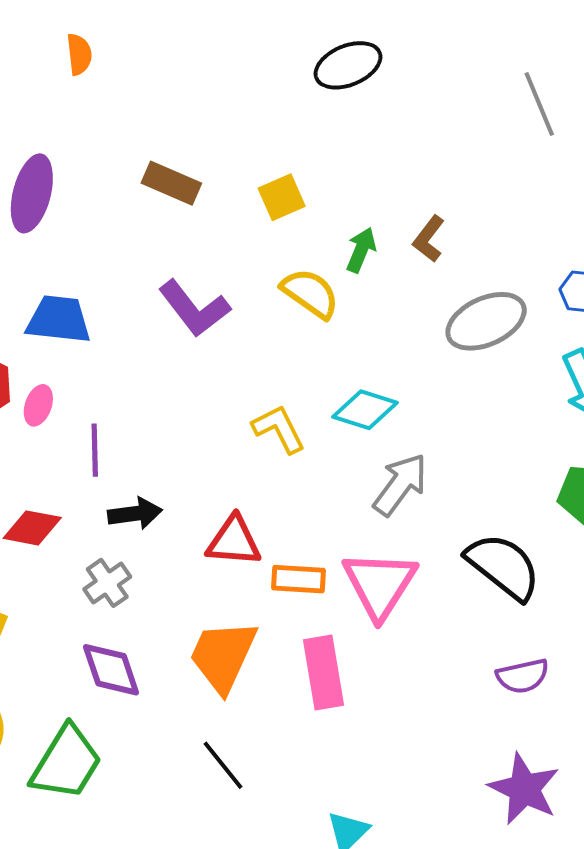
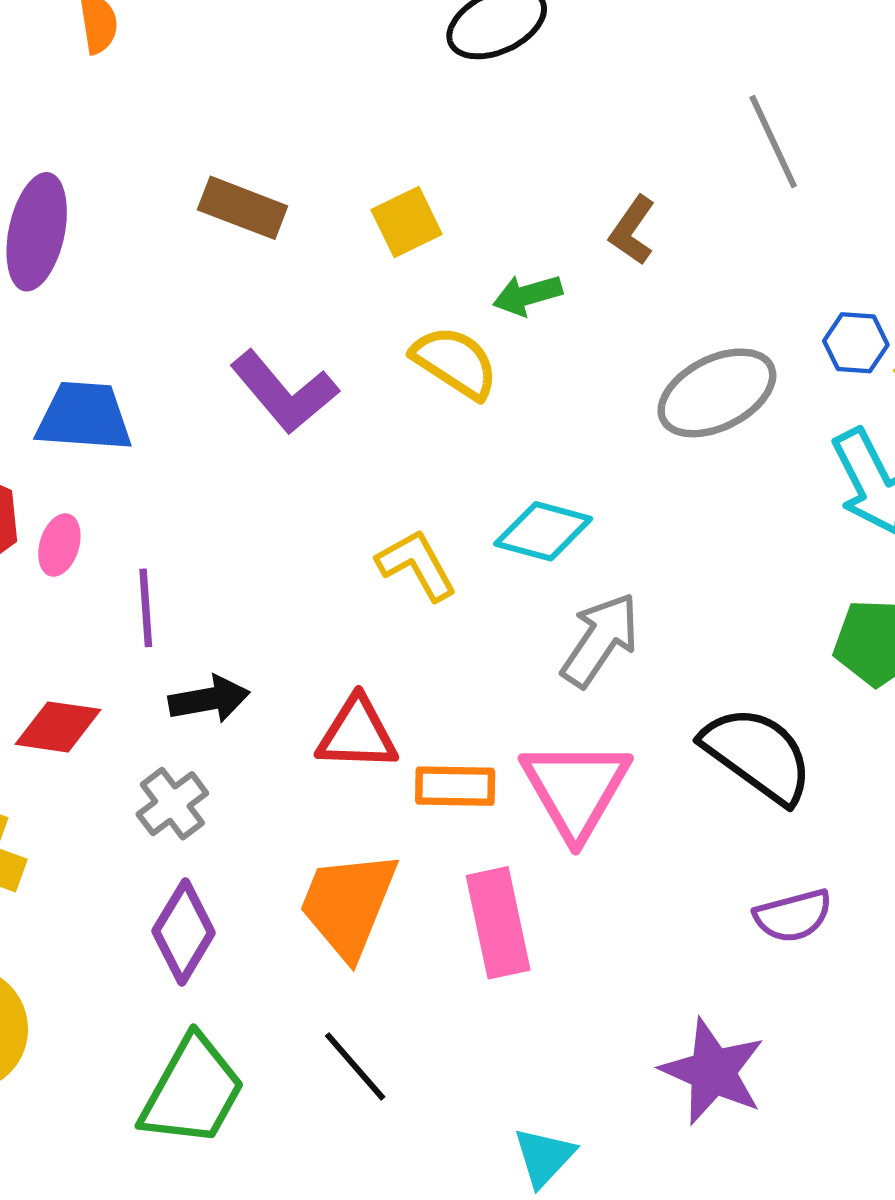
gray line: (539, 104) -> (773, 142), moved
brown L-shape: (429, 239) -> (632, 230), moved
green arrow: (361, 250) -> (527, 295), turned -126
purple diamond: (111, 670) -> (184, 932), turned 52
green trapezoid: (66, 763) -> (192, 1091), moved
purple star: (524, 789) -> (713, 1072), moved

